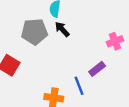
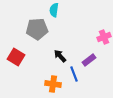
black arrow: (62, 29) -> (60, 56), moved

